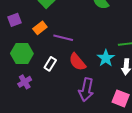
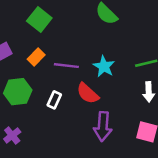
cyan star: (106, 58) -> (104, 66), moved
purple cross: (25, 82) -> (12, 135), moved

